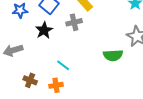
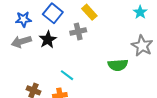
gray arrow: (13, 50) -> (21, 42), moved

